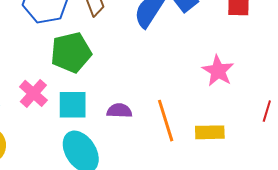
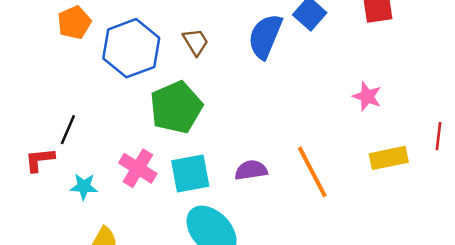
pink star: (218, 71) -> (367, 96), size x0.7
yellow rectangle: (210, 132) -> (389, 158), moved

